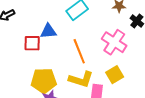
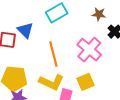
blue triangle: (48, 31) -> (25, 30), turned 42

